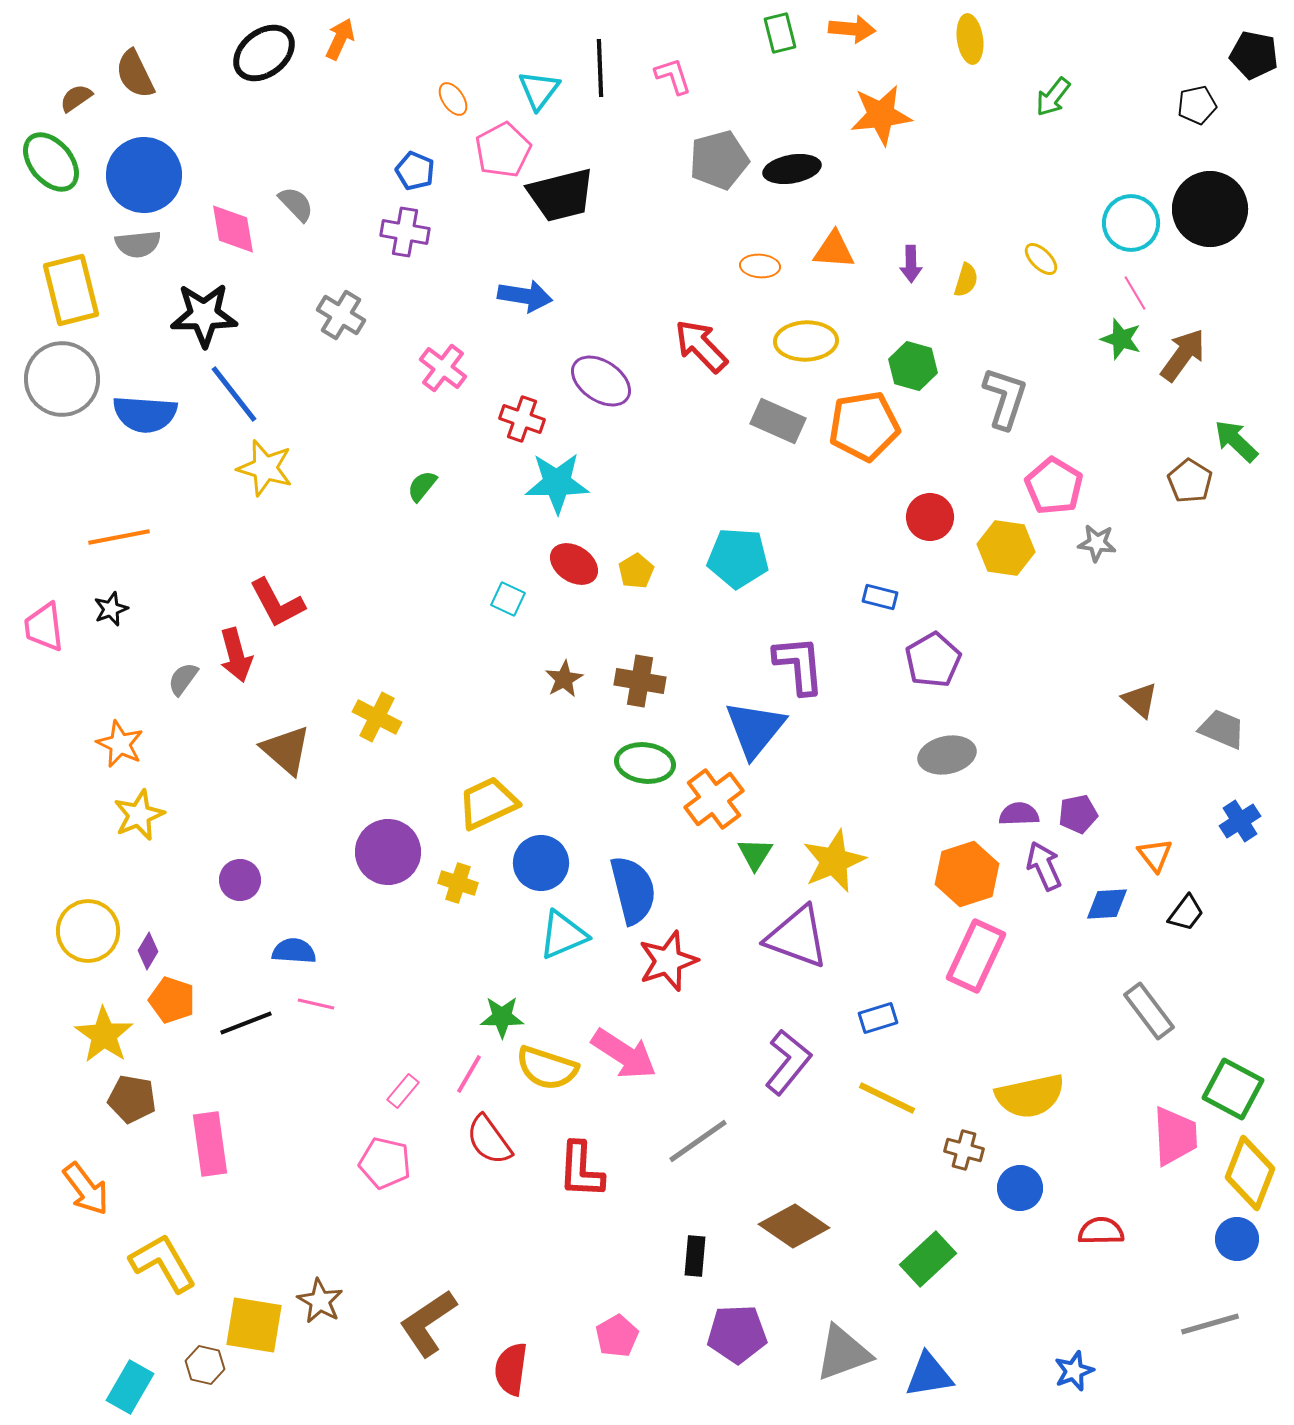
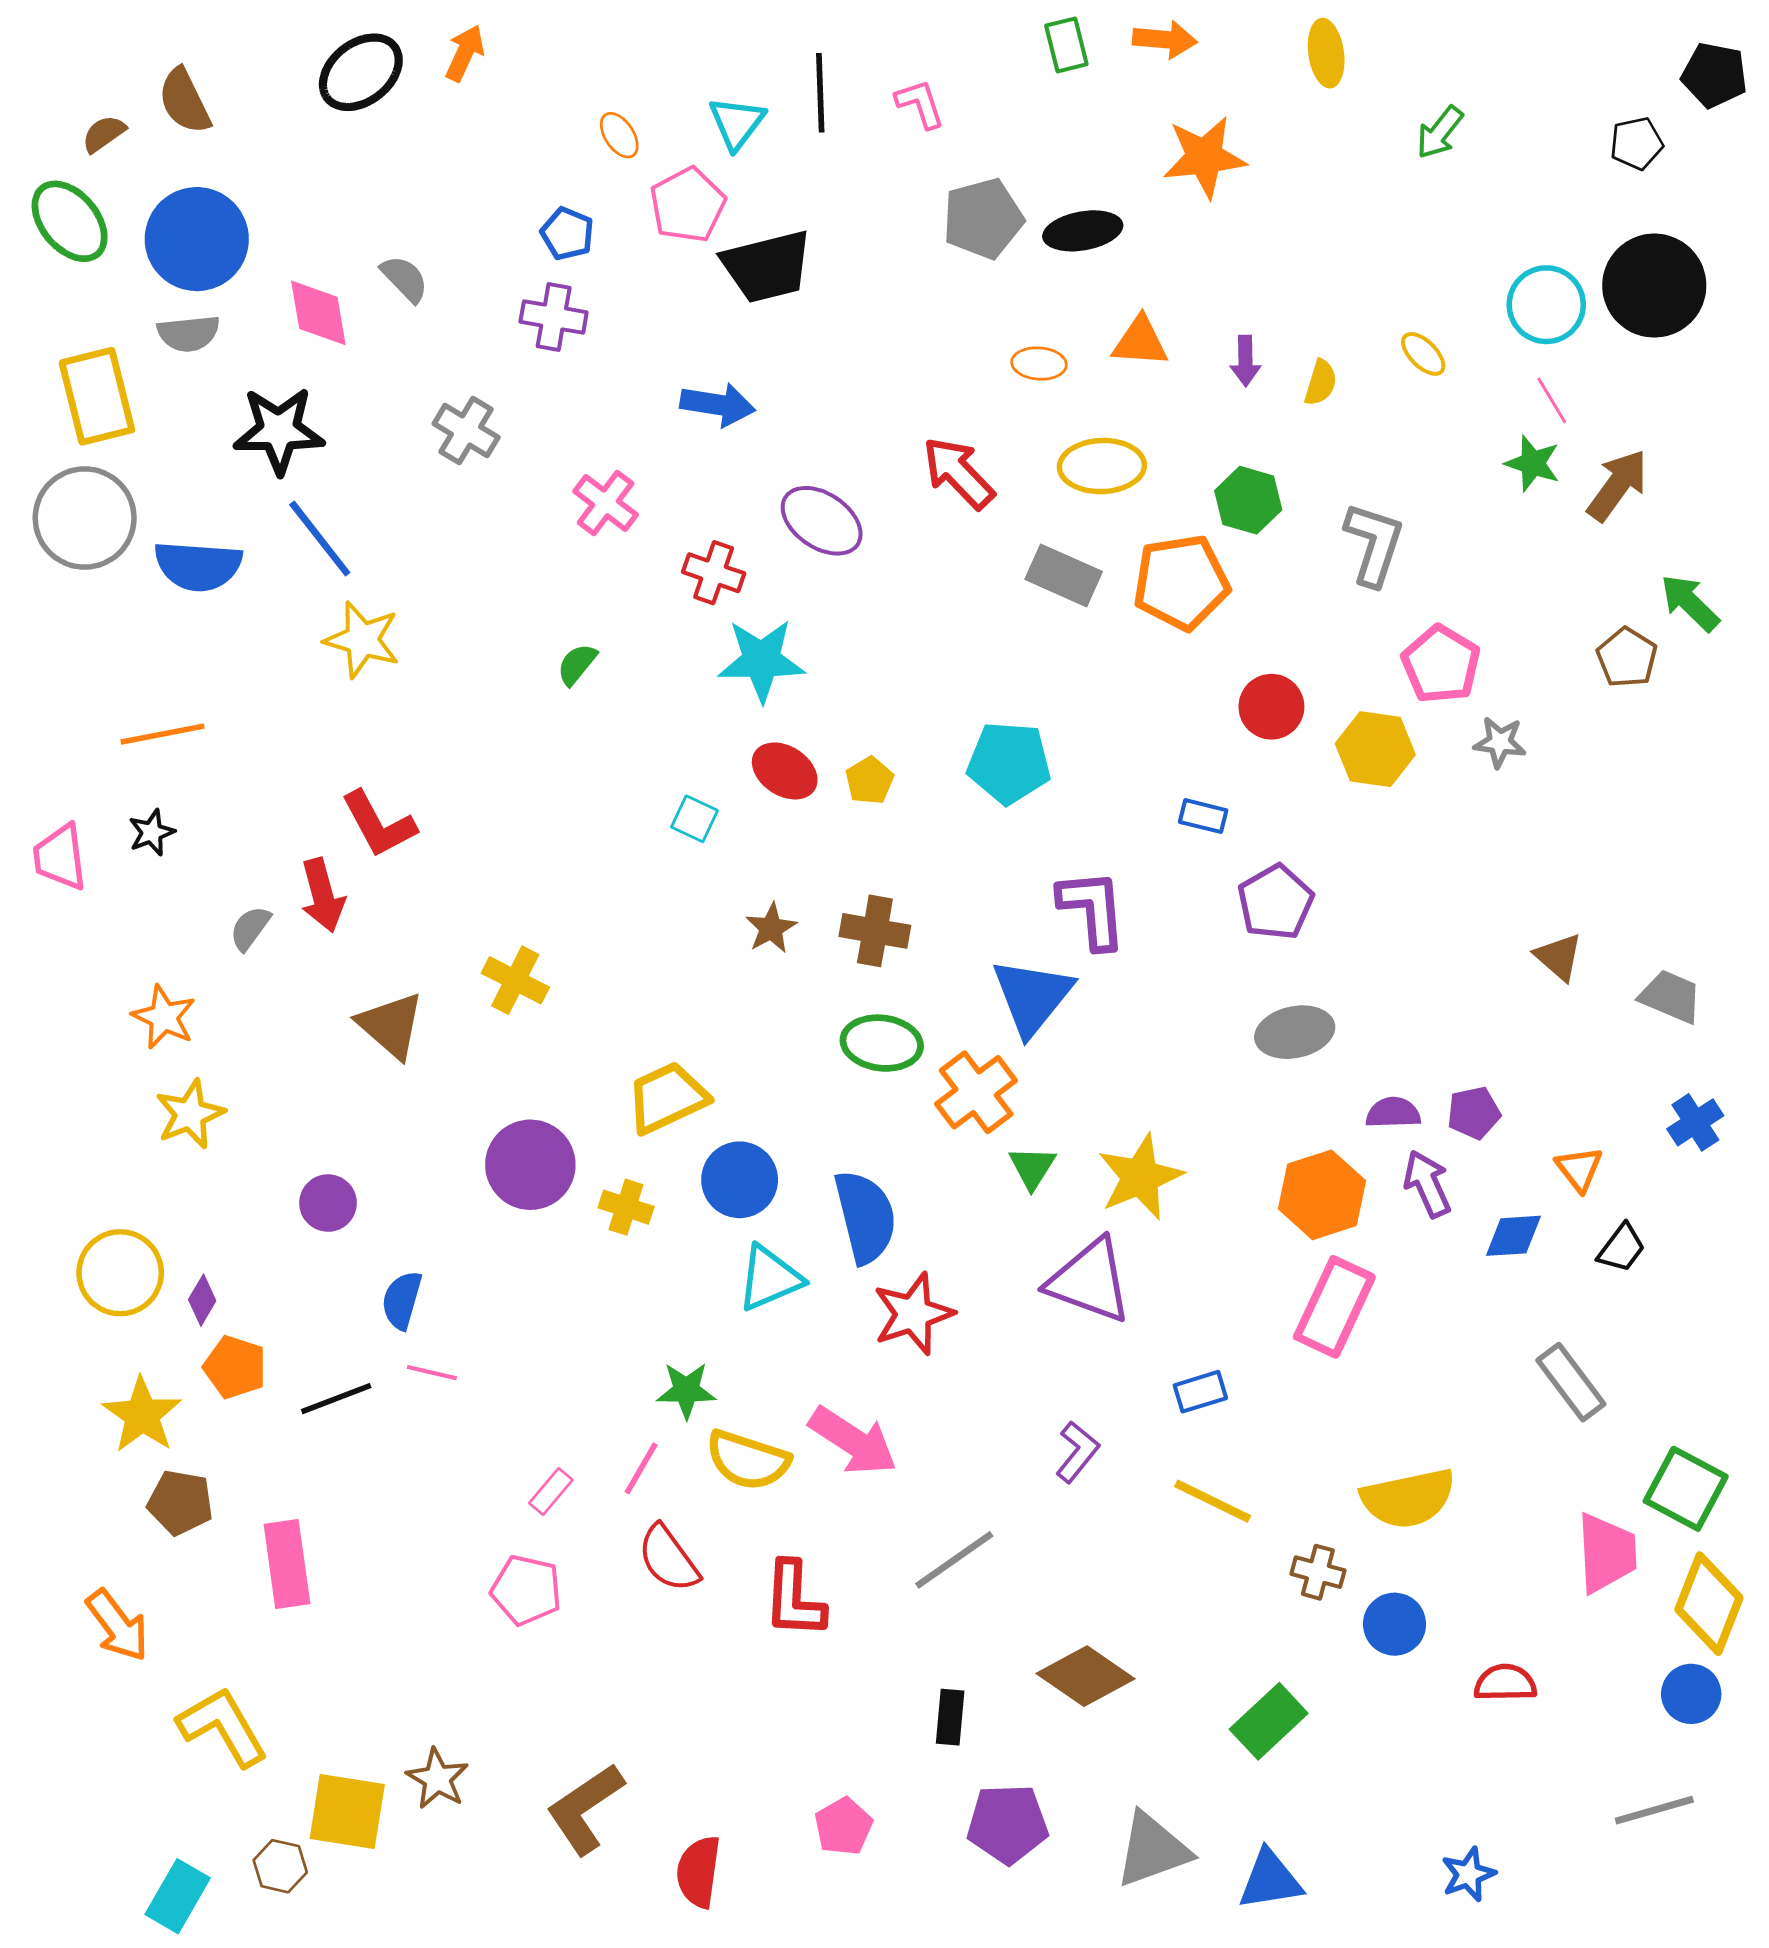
blue semicircle: (294, 951) -> (402, 1300), turned -78
purple L-shape: (788, 1062) -> (1077, 1452), size x0.7

